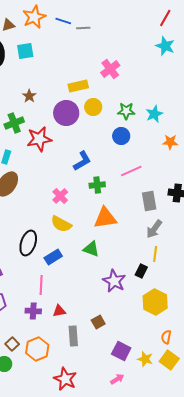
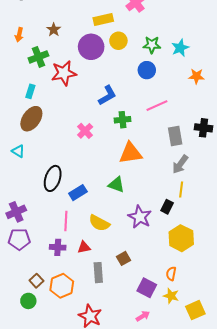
yellow semicircle: (61, 224) -> (99, 223), moved
orange semicircle: (166, 337) -> (171, 274), moved
yellow square: (169, 360) -> (195, 310), moved, turned 30

